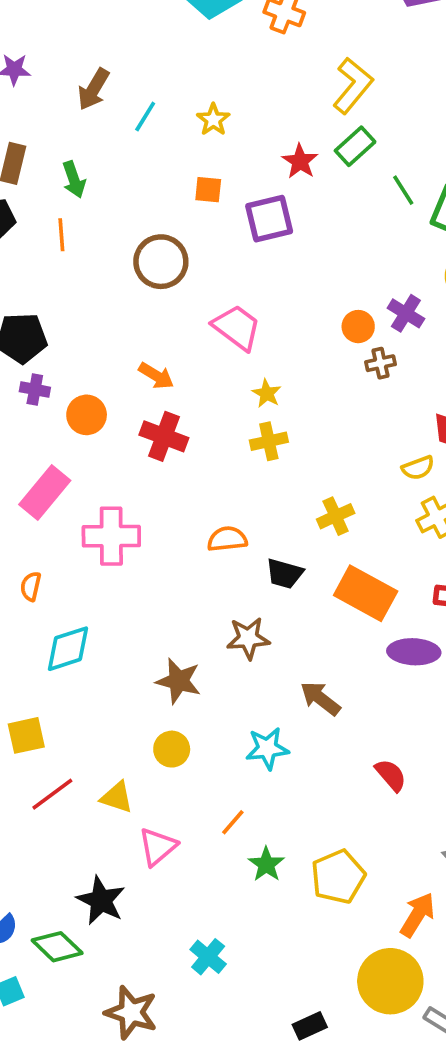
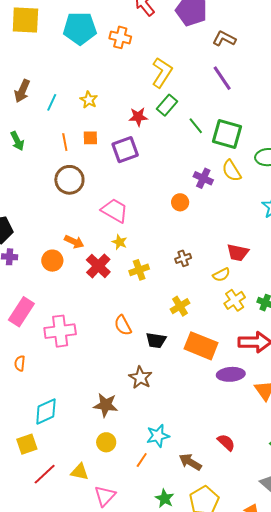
red star: (300, 161) -> (138, 117), turned -30
orange line: (61, 235) -> (65, 142), moved
purple cross: (406, 313) -> (203, 178), moved
brown cross: (381, 363) -> (183, 258), moved
yellow star: (267, 393) -> (120, 242), moved
orange circle: (87, 415) -> (52, 261), moved
red cross: (164, 436) -> (98, 266), moved, turned 30
orange semicircle: (227, 539) -> (123, 325), turned -105
brown star: (248, 638) -> (140, 378), turned -30
cyan diamond: (68, 649) -> (46, 411), moved
brown arrow: (320, 698) -> (190, 462), moved
orange line: (233, 822) -> (142, 460), moved

